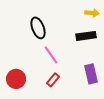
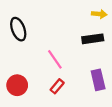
black ellipse: (38, 28) -> (18, 29), moved

